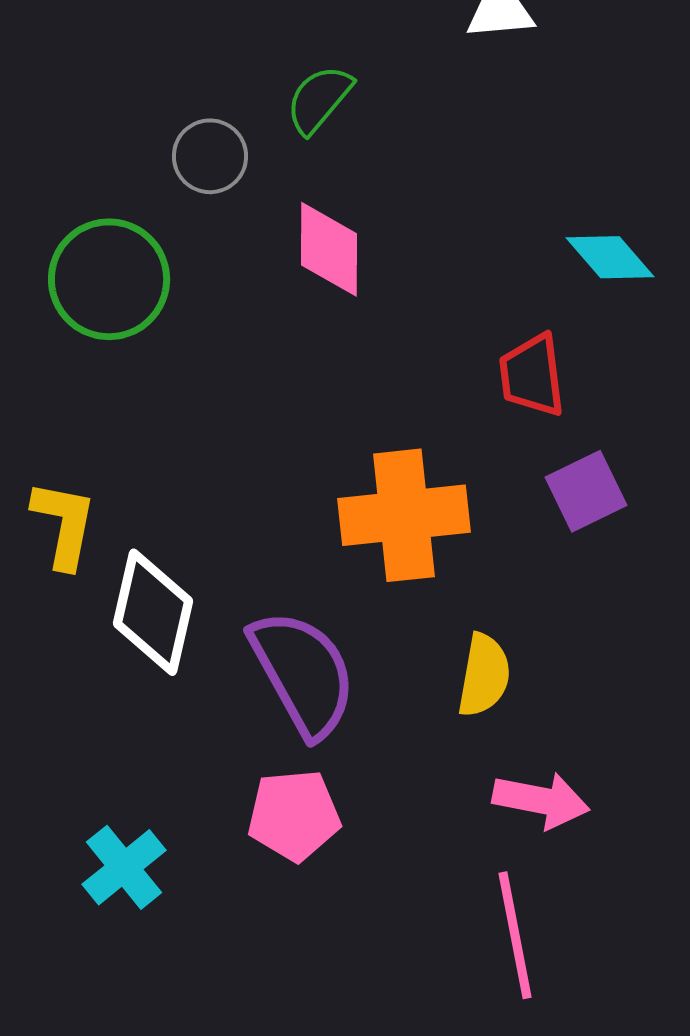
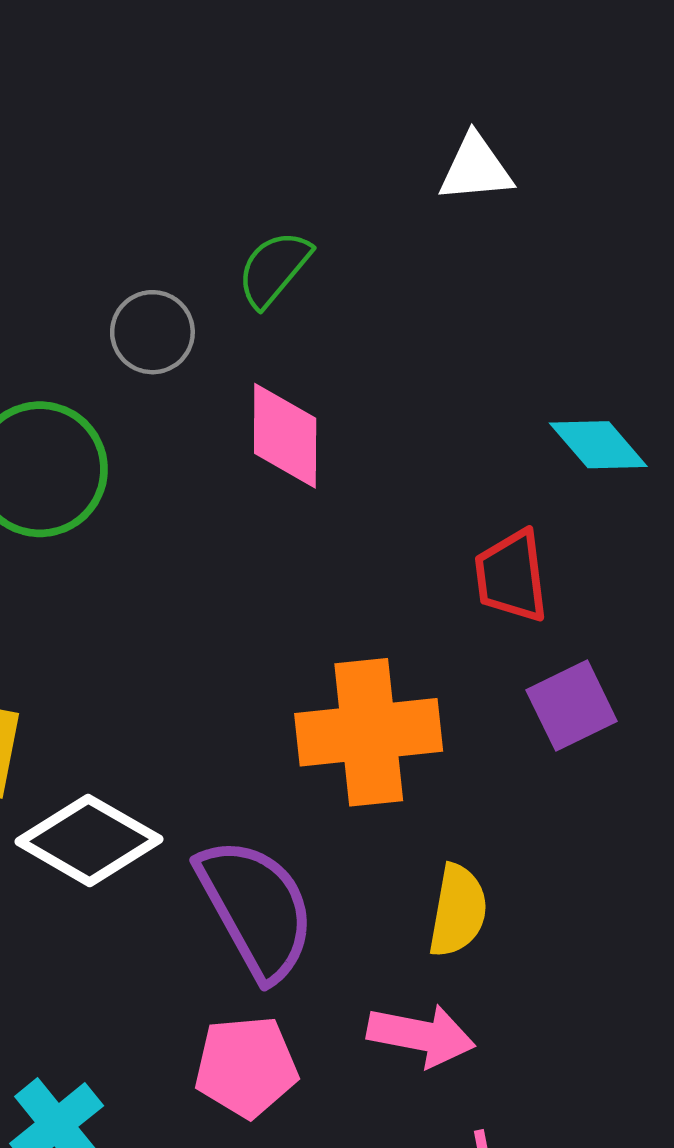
white diamond: (153, 612) -> (89, 840), turned -73
pink arrow: (541, 800) -> (421, 1035), moved

